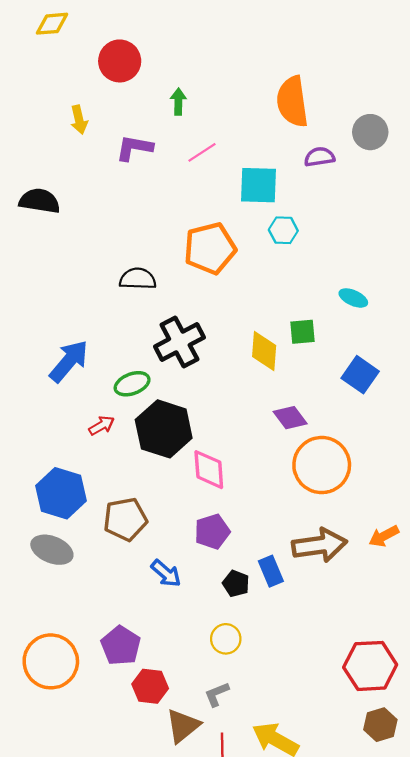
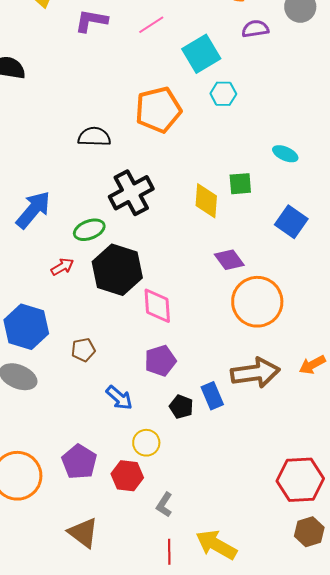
cyan square: (258, 185) -> (201, 54), turned -33
brown pentagon: (125, 519) -> (83, 350), size x0.6
yellow circle: (226, 639) -> (146, 443), moved
red hexagon: (150, 686) -> (127, 476), moved
gray L-shape: (217, 694) -> (164, 505), turned -35
brown triangle: (183, 726) -> (83, 533), moved, turned -44

